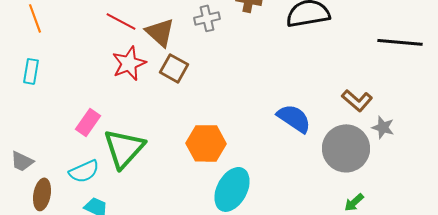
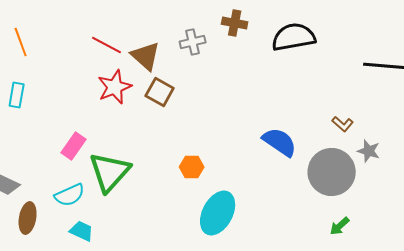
brown L-shape: (357, 100) -> (343, 124), size x0.7
orange hexagon: (206, 143) -> (192, 167), size x0.6

